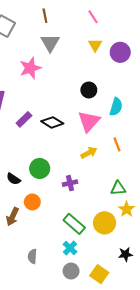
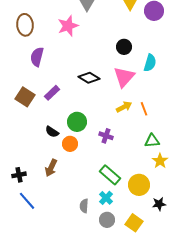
purple rectangle: (24, 119) -> (52, 93), moved
orange line: (117, 144) -> (144, 109), moved
purple cross: (70, 183) -> (106, 136), turned 32
orange circle: (32, 202) -> (70, 144), moved
yellow circle: (105, 223) -> (139, 185), moved
gray semicircle: (32, 256) -> (84, 206), moved

